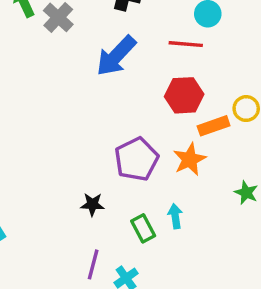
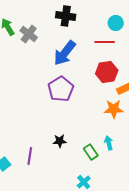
purple pentagon: (136, 159) -> (61, 89), moved
orange star: (190, 159) -> (114, 109), turned 30
purple line: (93, 264) -> (30, 156), moved

